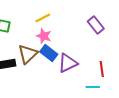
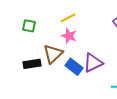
blue rectangle: (49, 53) -> (74, 67), moved

